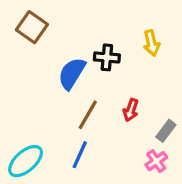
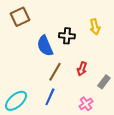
brown square: (32, 27) -> (20, 17), turned 30
blue semicircle: (72, 73) -> (45, 46), turned -55
pink cross: (156, 161) -> (86, 104), moved

